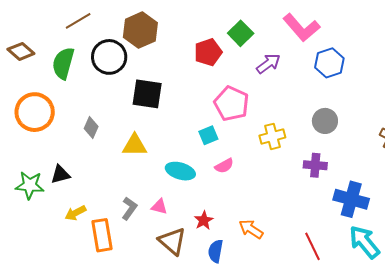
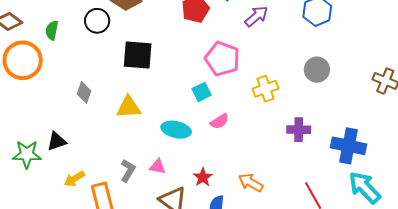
black circle: (109, 57) -> (97, 21), size x0.7
green semicircle: (63, 63) -> (52, 30), size x0.6
orange circle: (35, 112) -> (23, 60), moved
purple cross: (315, 165) -> (299, 130), moved

